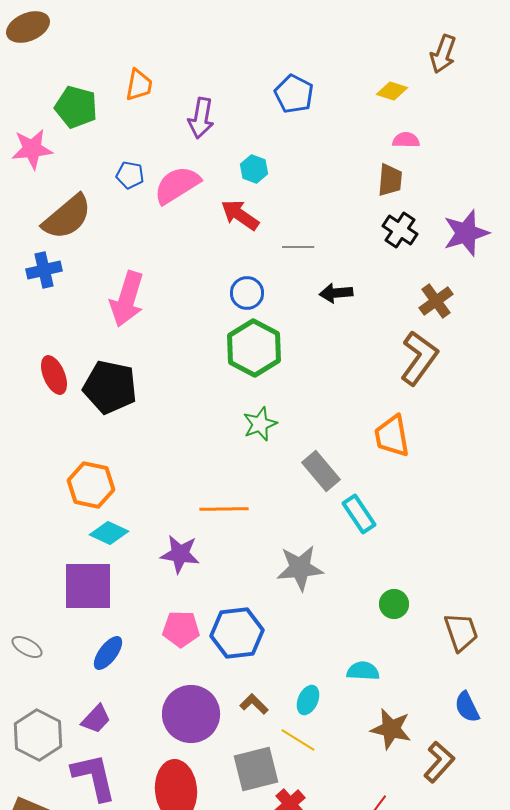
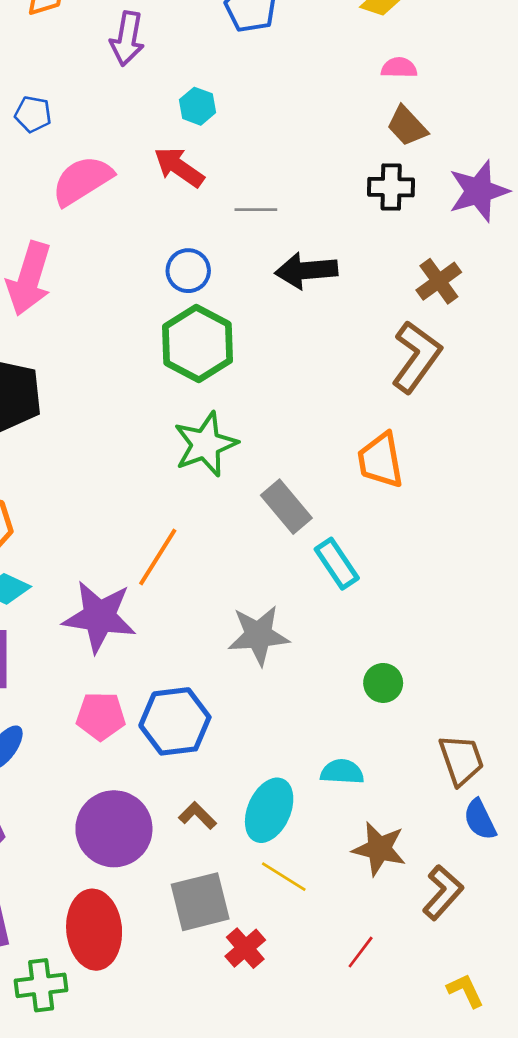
brown trapezoid: (390, 180) -> (407, 126), moved, turned 132
pink semicircle: (177, 185) -> (82, 180), moved
black cross: (400, 230) -> (391, 187), turned -32
black arrow: (336, 293) -> (306, 271), size x1.4
green star: (260, 424) -> (205, 444), size x1.4
orange line: (224, 509) -> (158, 557), turned -57
purple star: (180, 554) -> (99, 617), size x1.4
brown trapezoid: (461, 632) -> (461, 760), moved
cyan ellipse: (308, 700) -> (269, 810), size x1.6
yellow line: (298, 740) -> (284, 877), moved

